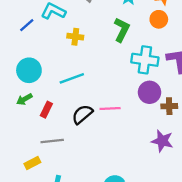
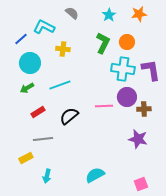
orange circle: (159, 19) -> (127, 42), moved
cyan circle: (29, 70) -> (30, 63), moved
green arrow: (24, 99) -> (27, 88), moved
pink line: (110, 109) -> (104, 106), moved
red rectangle: (46, 110) -> (38, 112), turned 32

